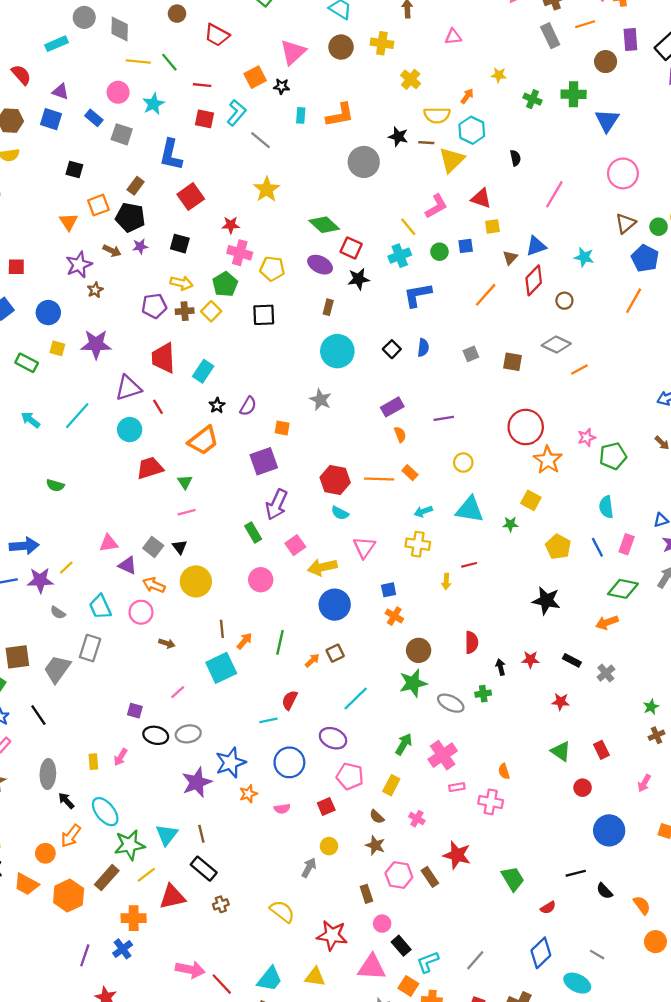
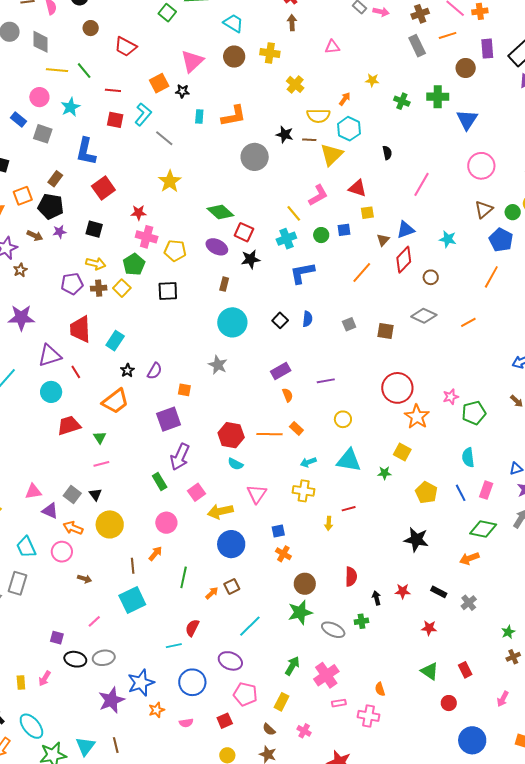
orange line: (579, 370) -> (468, 322), moved
orange arrow: (244, 641) -> (155, 554), moved

